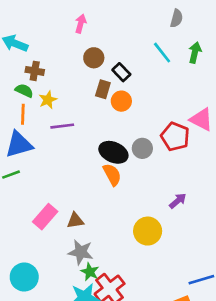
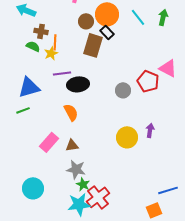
brown rectangle: (103, 89) -> (93, 45), size x1.6
orange circle: (121, 101) -> (107, 14), moved, size x1.5
orange line: (23, 114) -> (55, 42), moved
black ellipse: (113, 152) -> (78, 84), moved, turned -30
orange semicircle: (112, 175) -> (71, 112), moved
purple arrow: (178, 201) -> (150, 130), turned -40
yellow circle: (148, 231) -> (127, 137), moved

